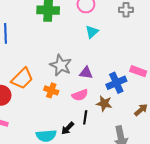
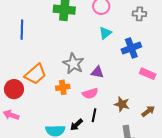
blue cross: (116, 83) -> (131, 48), moved
orange cross: (51, 90) -> (63, 87), turned -32
brown star: (104, 103) -> (122, 104), moved

